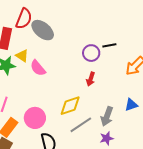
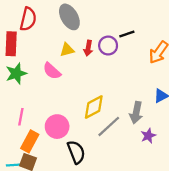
gray ellipse: (43, 30) -> (69, 17), moved, turned 30
yellow triangle: (22, 56) -> (67, 50), moved, turned -40
red arrow: (91, 79) -> (88, 48), moved
purple star: (107, 138) -> (148, 136), moved

